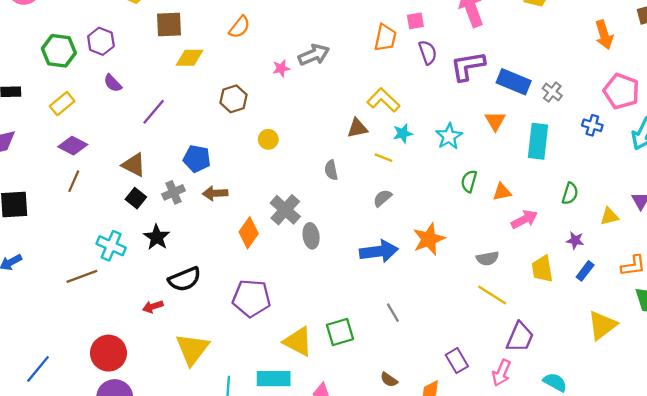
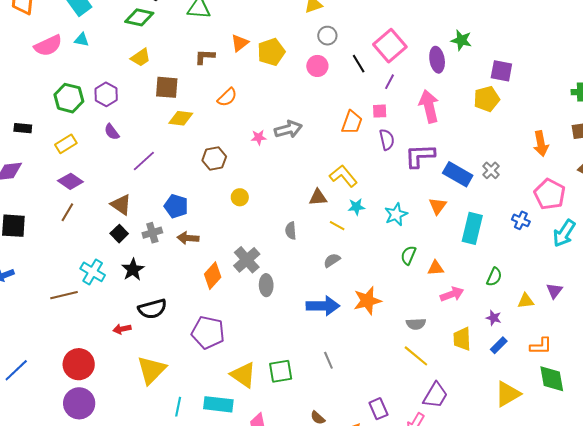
gray cross: (552, 92) -> (491, 170), moved

